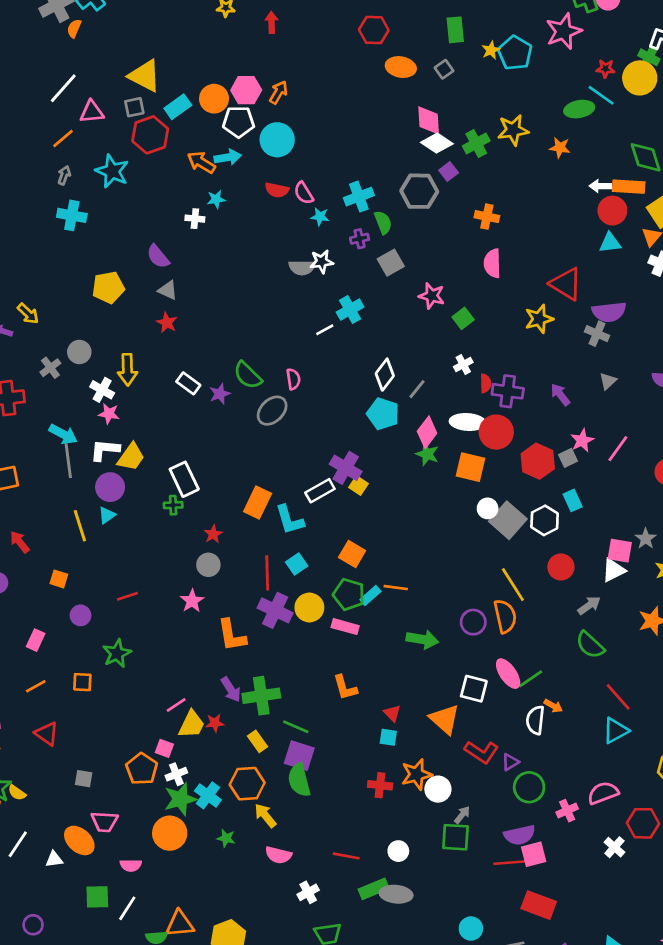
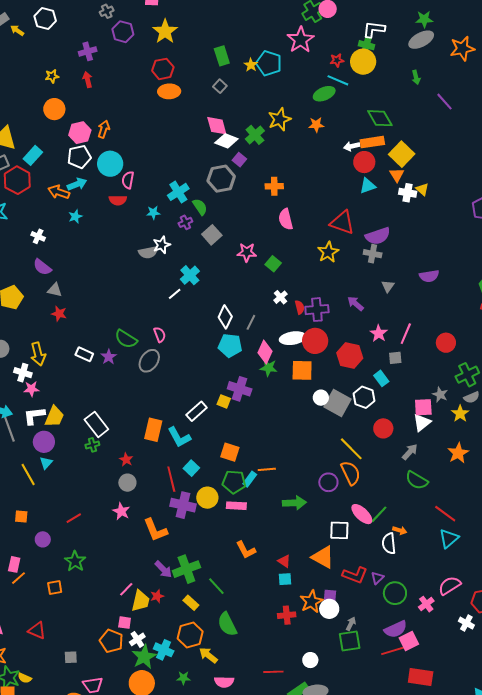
orange ellipse: (401, 67) -> (169, 91), moved
orange circle: (214, 99) -> (54, 109), moved
pink semicircle: (304, 193) -> (128, 180), moved, turned 54
white cross: (195, 219) -> (38, 236), moved, turned 32
gray square: (568, 458) -> (395, 358), moved, turned 32
purple cross: (346, 468) -> (240, 389), moved
orange line: (36, 686) -> (19, 578), moved
green line: (296, 727) -> (216, 586), turned 36
purple square: (299, 756) -> (330, 596), moved, size x0.6

